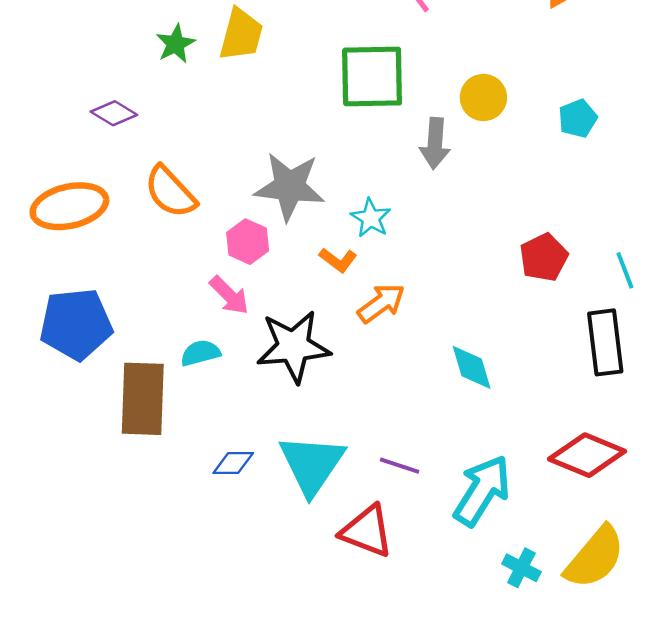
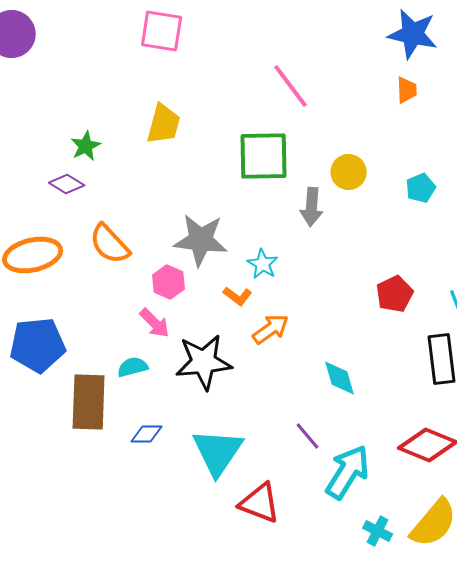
green star: (176, 44) -> (86, 146), moved
blue diamond: (233, 463) -> (147, 434), moved
purple line: (400, 466) -> (308, 436), moved, turned 32

